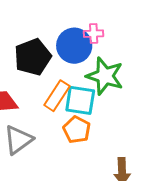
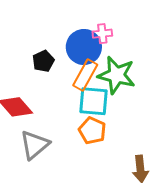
black pentagon: (33, 57) -> (43, 61), size x0.6
orange rectangle: (57, 96) -> (85, 75), moved

